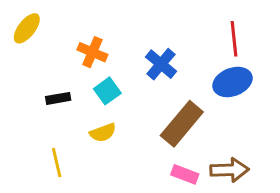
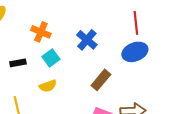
brown rectangle: (182, 124) -> (101, 80), size x0.7

